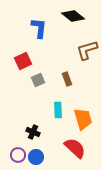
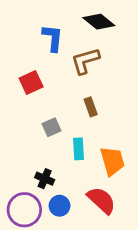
brown L-shape: (87, 50) -> (85, 61), moved
gray square: (38, 80) -> (51, 127), moved
purple circle: (18, 155) -> (24, 210), size x1.6
blue circle: (36, 157) -> (60, 206), moved

